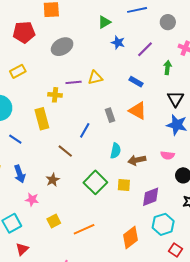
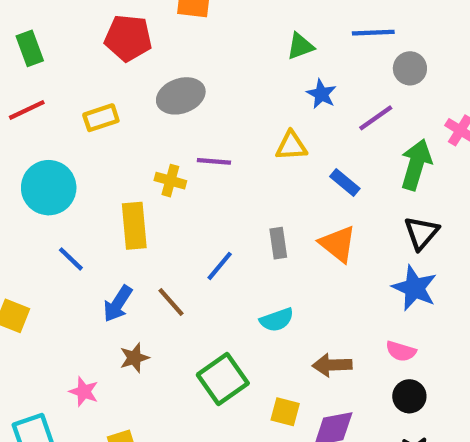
gray circle: (168, 22) -> (410, 68), moved
gray ellipse: (62, 47) -> (181, 96), moved
green arrow: (167, 68) -> (416, 164), size x1.6
yellow triangle: (95, 78) -> (291, 146), moved
cyan semicircle: (116, 151) -> (277, 320), turned 49
pink semicircle: (167, 155) -> (401, 351), moved
brown arrow: (137, 160) -> (332, 365), moved
blue arrow: (20, 174) -> (118, 304), moved, turned 42
yellow square: (124, 185) -> (285, 412), moved

